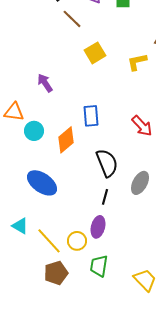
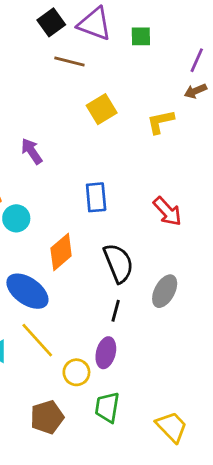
brown line: (72, 19) -> (69, 62), turned -30
orange diamond: (66, 140) -> (61, 252), moved
yellow line: (49, 241) -> (37, 340), moved

